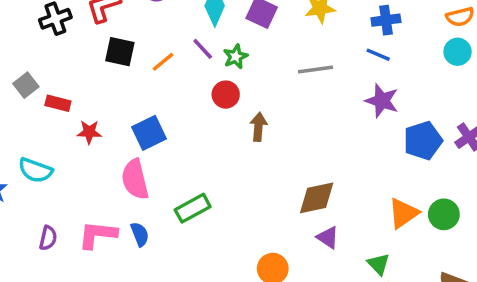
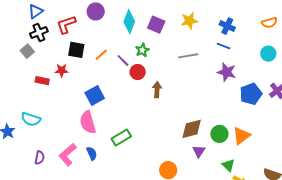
blue cross: (386, 20) -> (227, 26), turned 35
purple line: (203, 49) -> (123, 60), moved
cyan circle: (458, 52) -> (268, 54), moved
gray square: (26, 85) -> (27, 51), moved
red star: (89, 132) -> (62, 70), moved
green circle: (444, 214) -> (219, 134), moved
pink L-shape: (98, 235) -> (68, 155), turned -45
purple triangle: (328, 237) -> (199, 151), turned 32

